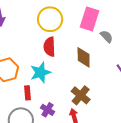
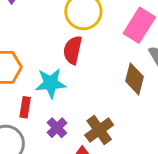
brown diamond: (84, 57) -> (135, 79), moved
purple cross: (48, 110) -> (57, 128), moved

